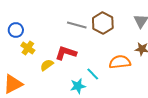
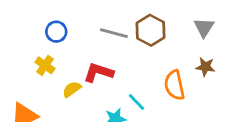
blue circle: (16, 30) -> (56, 32), moved
orange semicircle: (120, 62) -> (174, 85), turned -95

